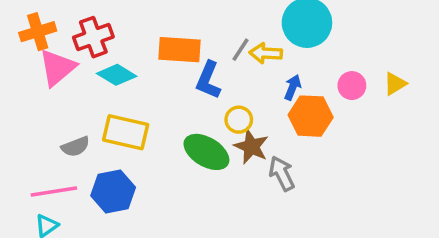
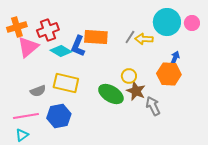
blue L-shape: (208, 80) -> (78, 46), moved
pink circle: (352, 86) -> (192, 23), moved
blue arrow: (293, 87) -> (175, 58), moved

